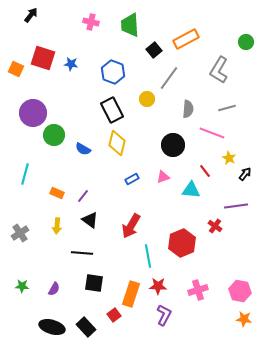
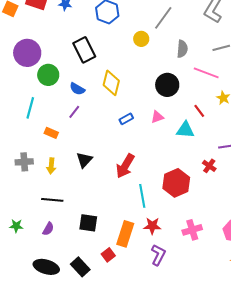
black rectangle: (112, 110) -> (84, 50), moved
cyan line: (25, 174) -> (30, 108), moved
purple line: (83, 196) -> (74, 112), moved
black triangle: (90, 220) -> (84, 160), turned 36
gray cross: (20, 233) -> (24, 162), moved, turned 30
black line: (82, 253) -> (52, 200), moved

